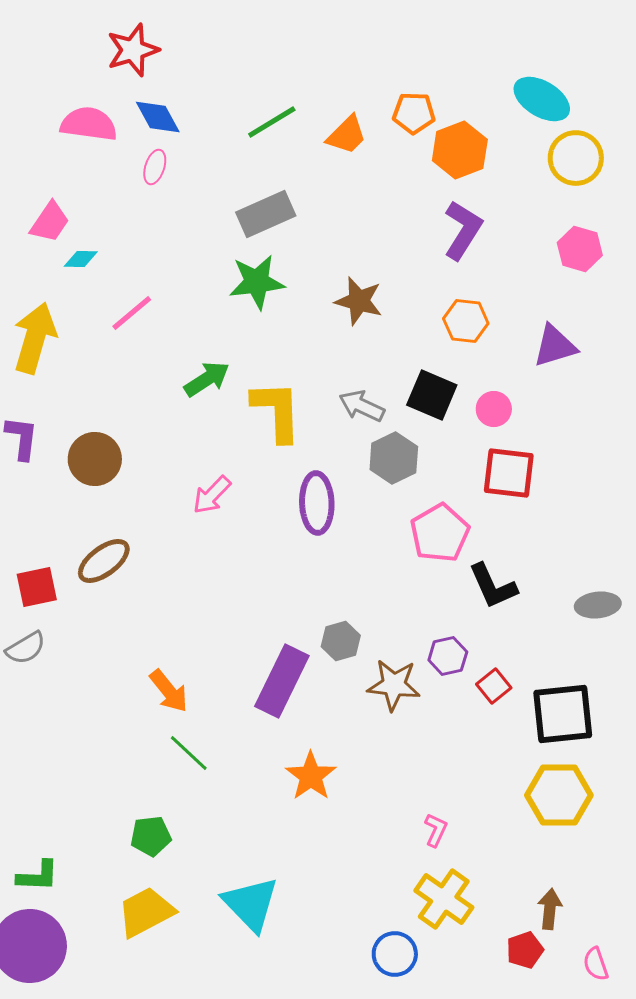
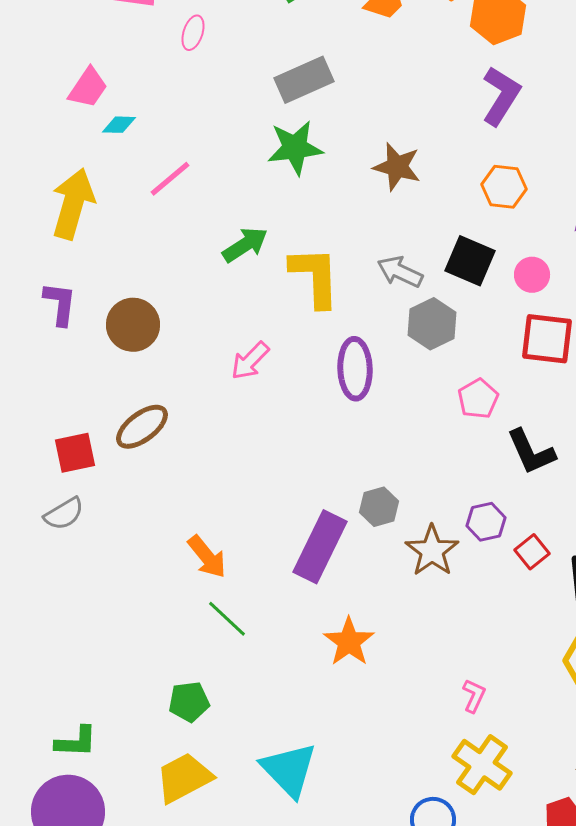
pink pentagon: (440, 533) -> (478, 399), size x0.7
brown star: (394, 685) -> (432, 551), turned 30

